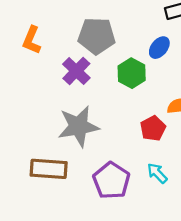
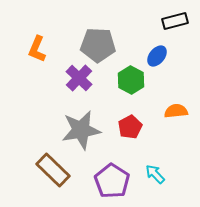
red pentagon: (153, 128) -> (130, 127), moved
brown rectangle: (49, 169) -> (53, 170), turned 40

